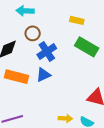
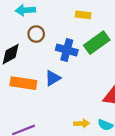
green rectangle: (87, 47) -> (97, 43), turned -60
blue cross: (47, 51) -> (67, 50), moved, turned -36

